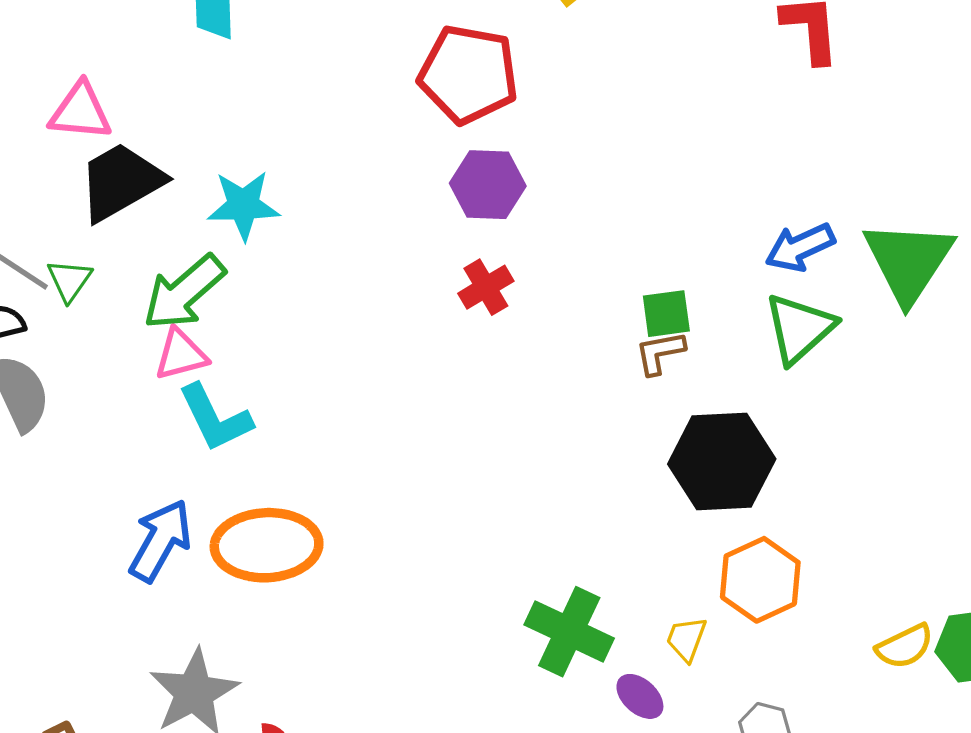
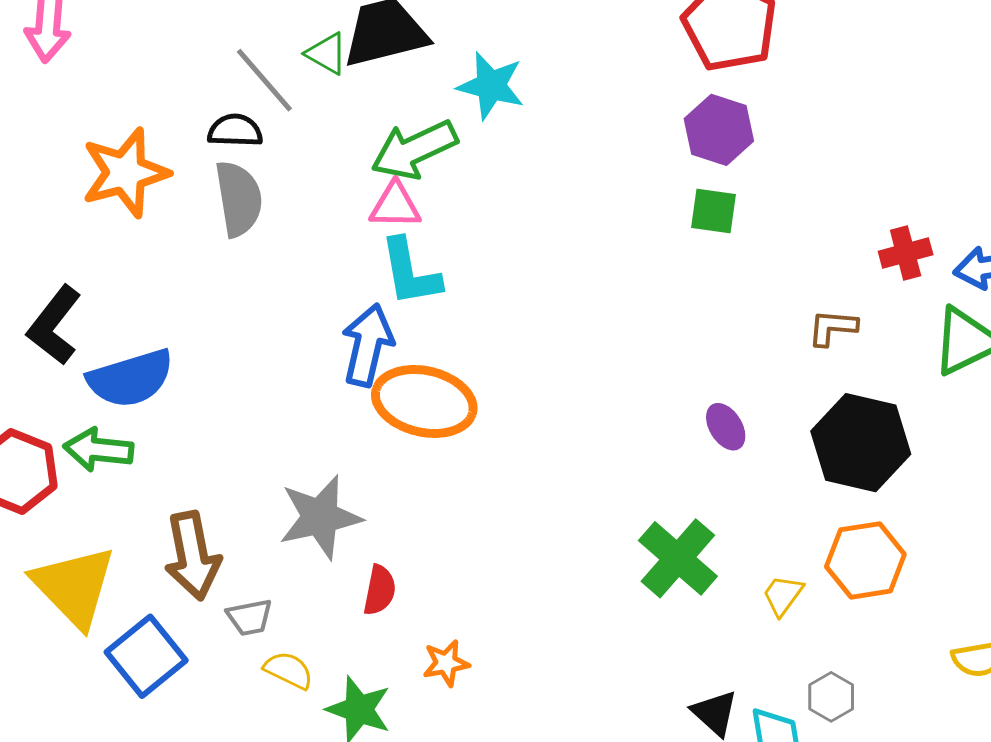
green triangle: (69, 280) -> (327, 54), moved, turned -51
red cross: (486, 287) -> (906, 253), moved
green square: (666, 314) -> (714, 211), moved
blue arrow: (160, 541) -> (368, 345), moved, turned -32
purple ellipse: (640, 696) -> (726, 427), moved

